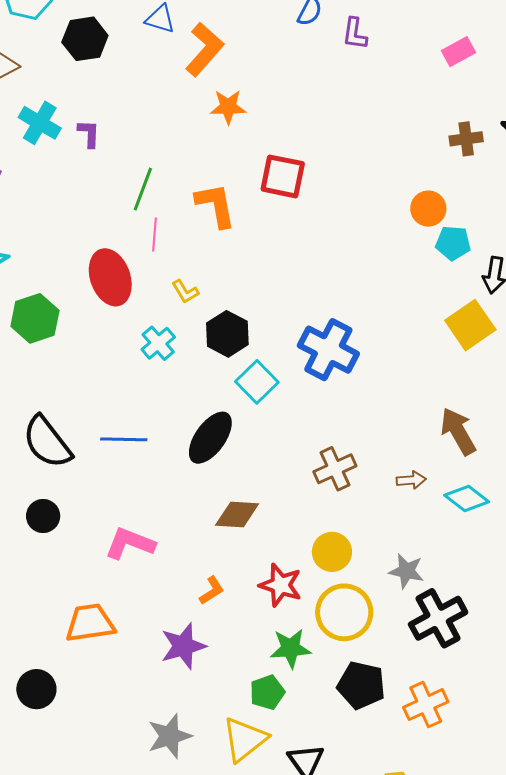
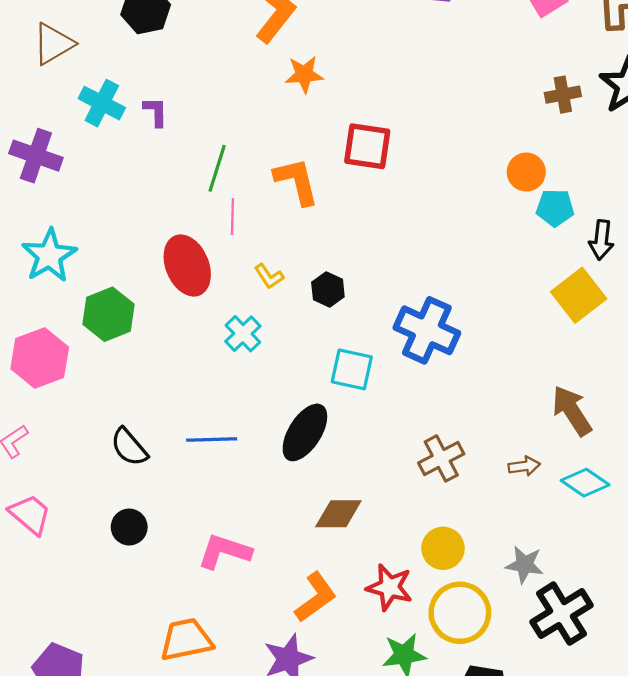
black hexagon: (227, 334) -> (328, 290), moved, size x0.7
cyan square: (257, 382) -> (352, 369), turned -30
black semicircle: (47, 442) -> (129, 447), size x0.7
orange L-shape: (212, 591) -> (316, 597), size x1.6

